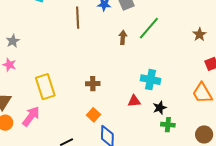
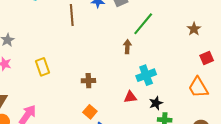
brown arrow: (123, 37) -> (127, 47), moved
cyan cross: (151, 80) -> (146, 75), turned -30
yellow rectangle: (45, 87) -> (42, 67), moved, size x0.7

